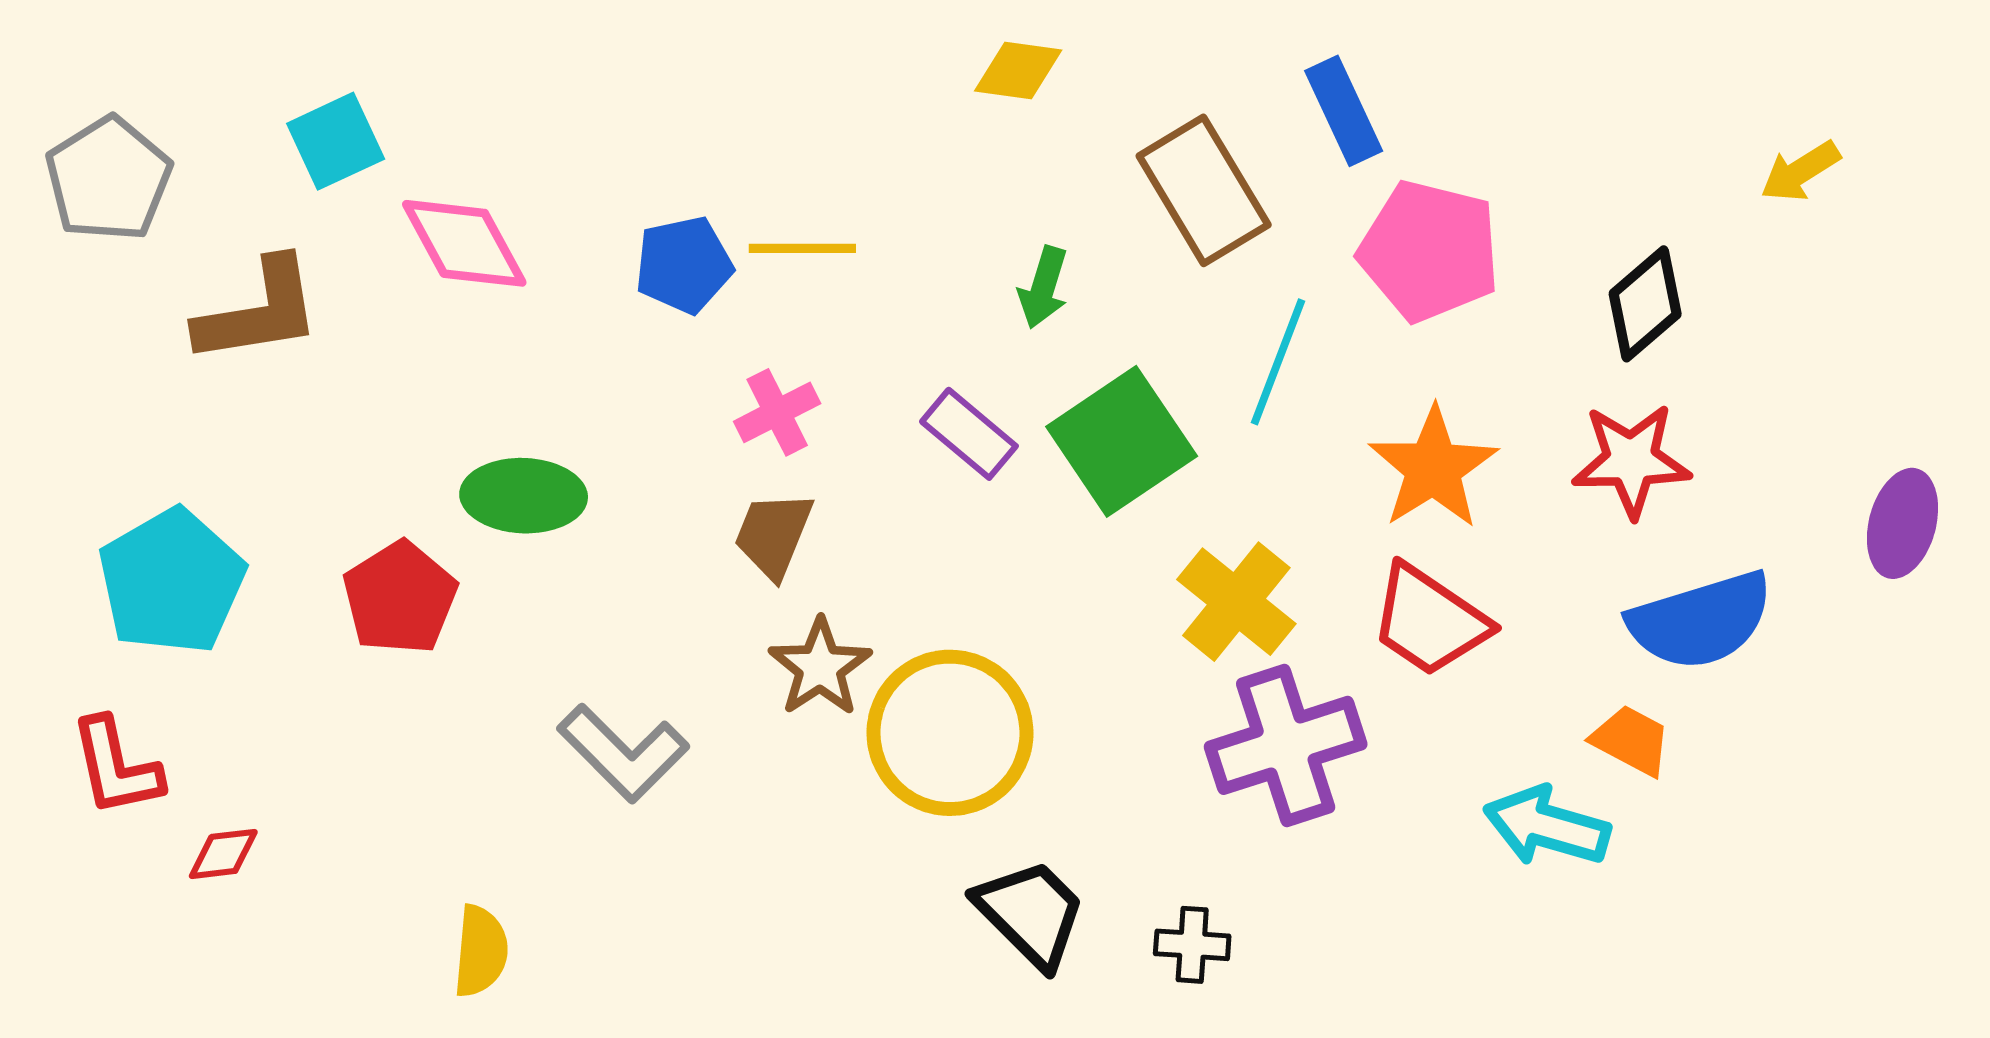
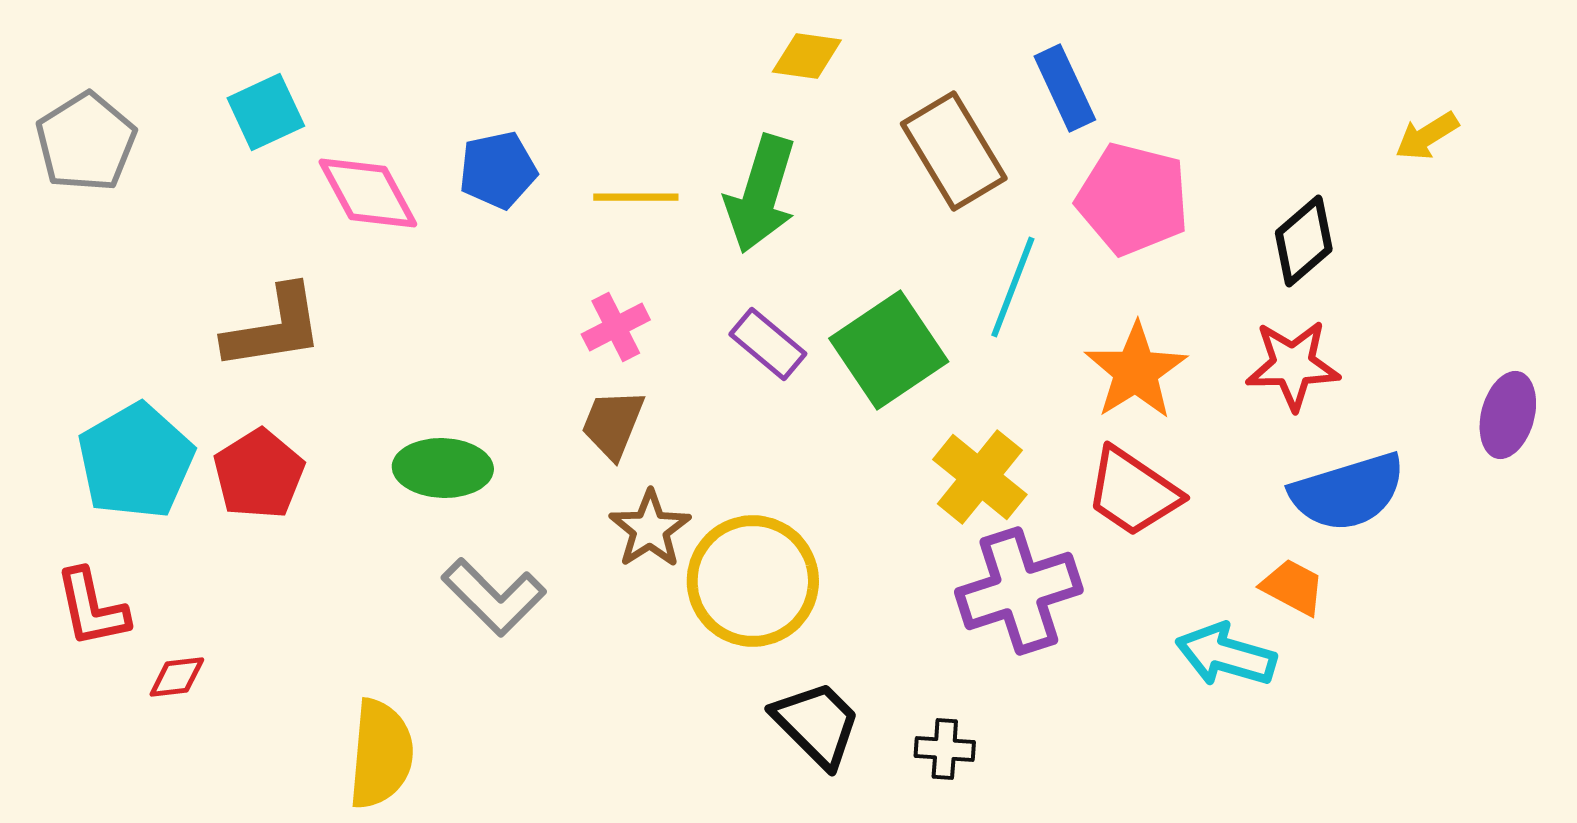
blue pentagon: (684, 265) -> (498, 170), moved
green arrow: (1043, 287) -> (761, 194), moved, size x1.8
brown L-shape: (259, 311) -> (274, 328), moved
green ellipse: (524, 496) -> (443, 468), moved
red pentagon: (400, 598) -> (259, 474), moved
yellow semicircle: (481, 951) -> (381, 754), size x1.5

